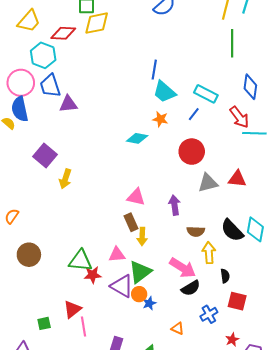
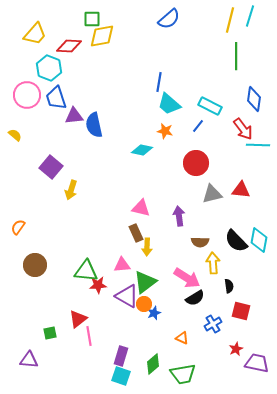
blue semicircle: (20, 109) -> (94, 125), moved

